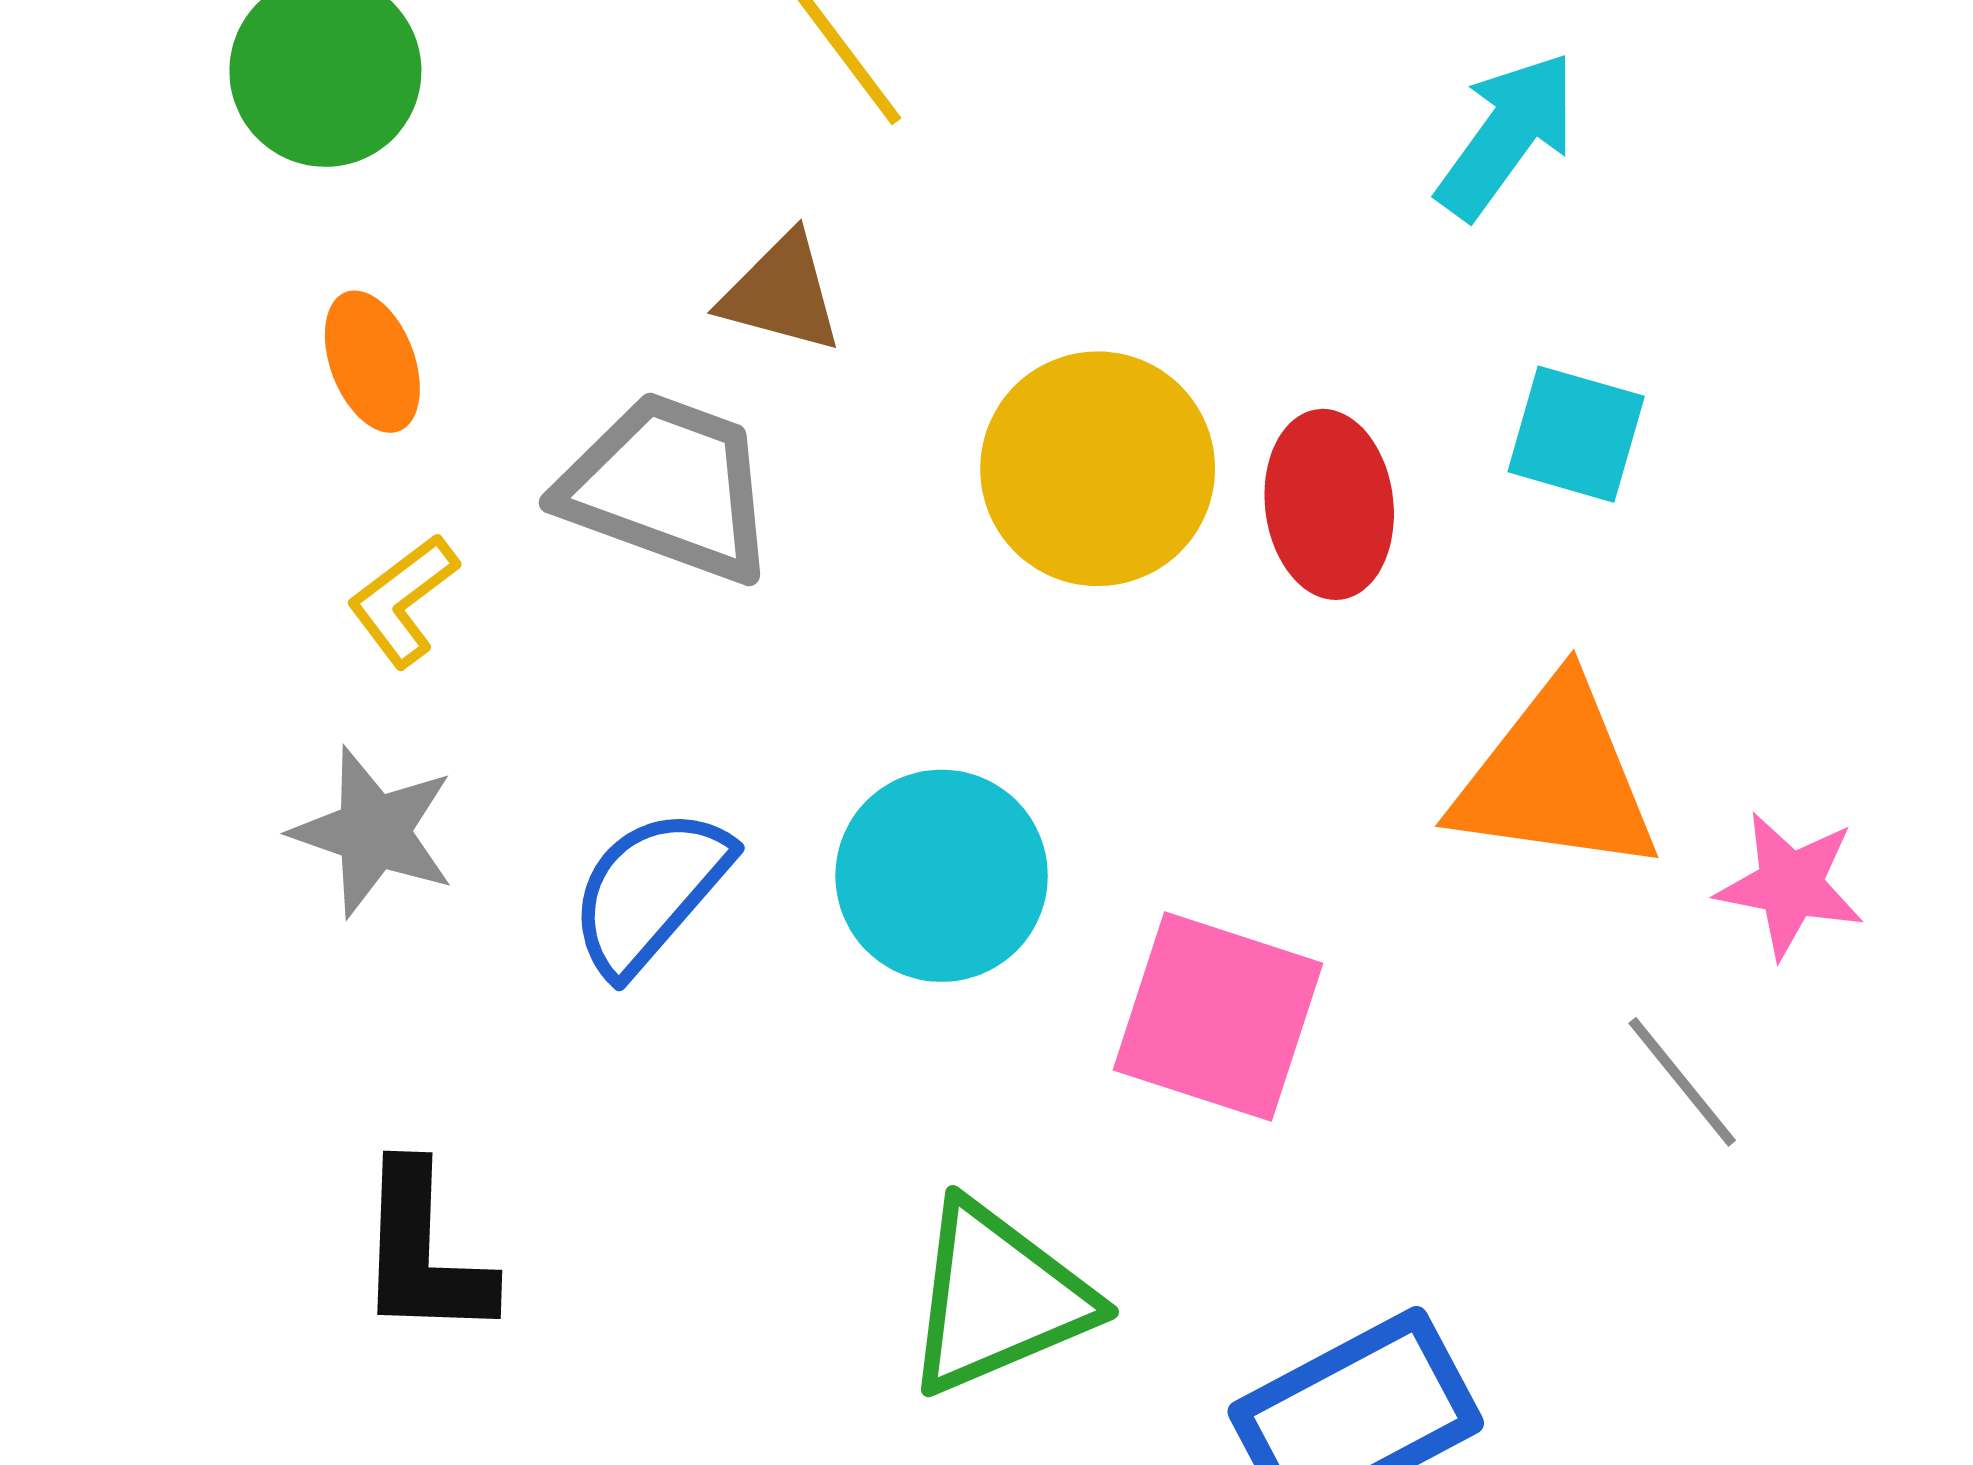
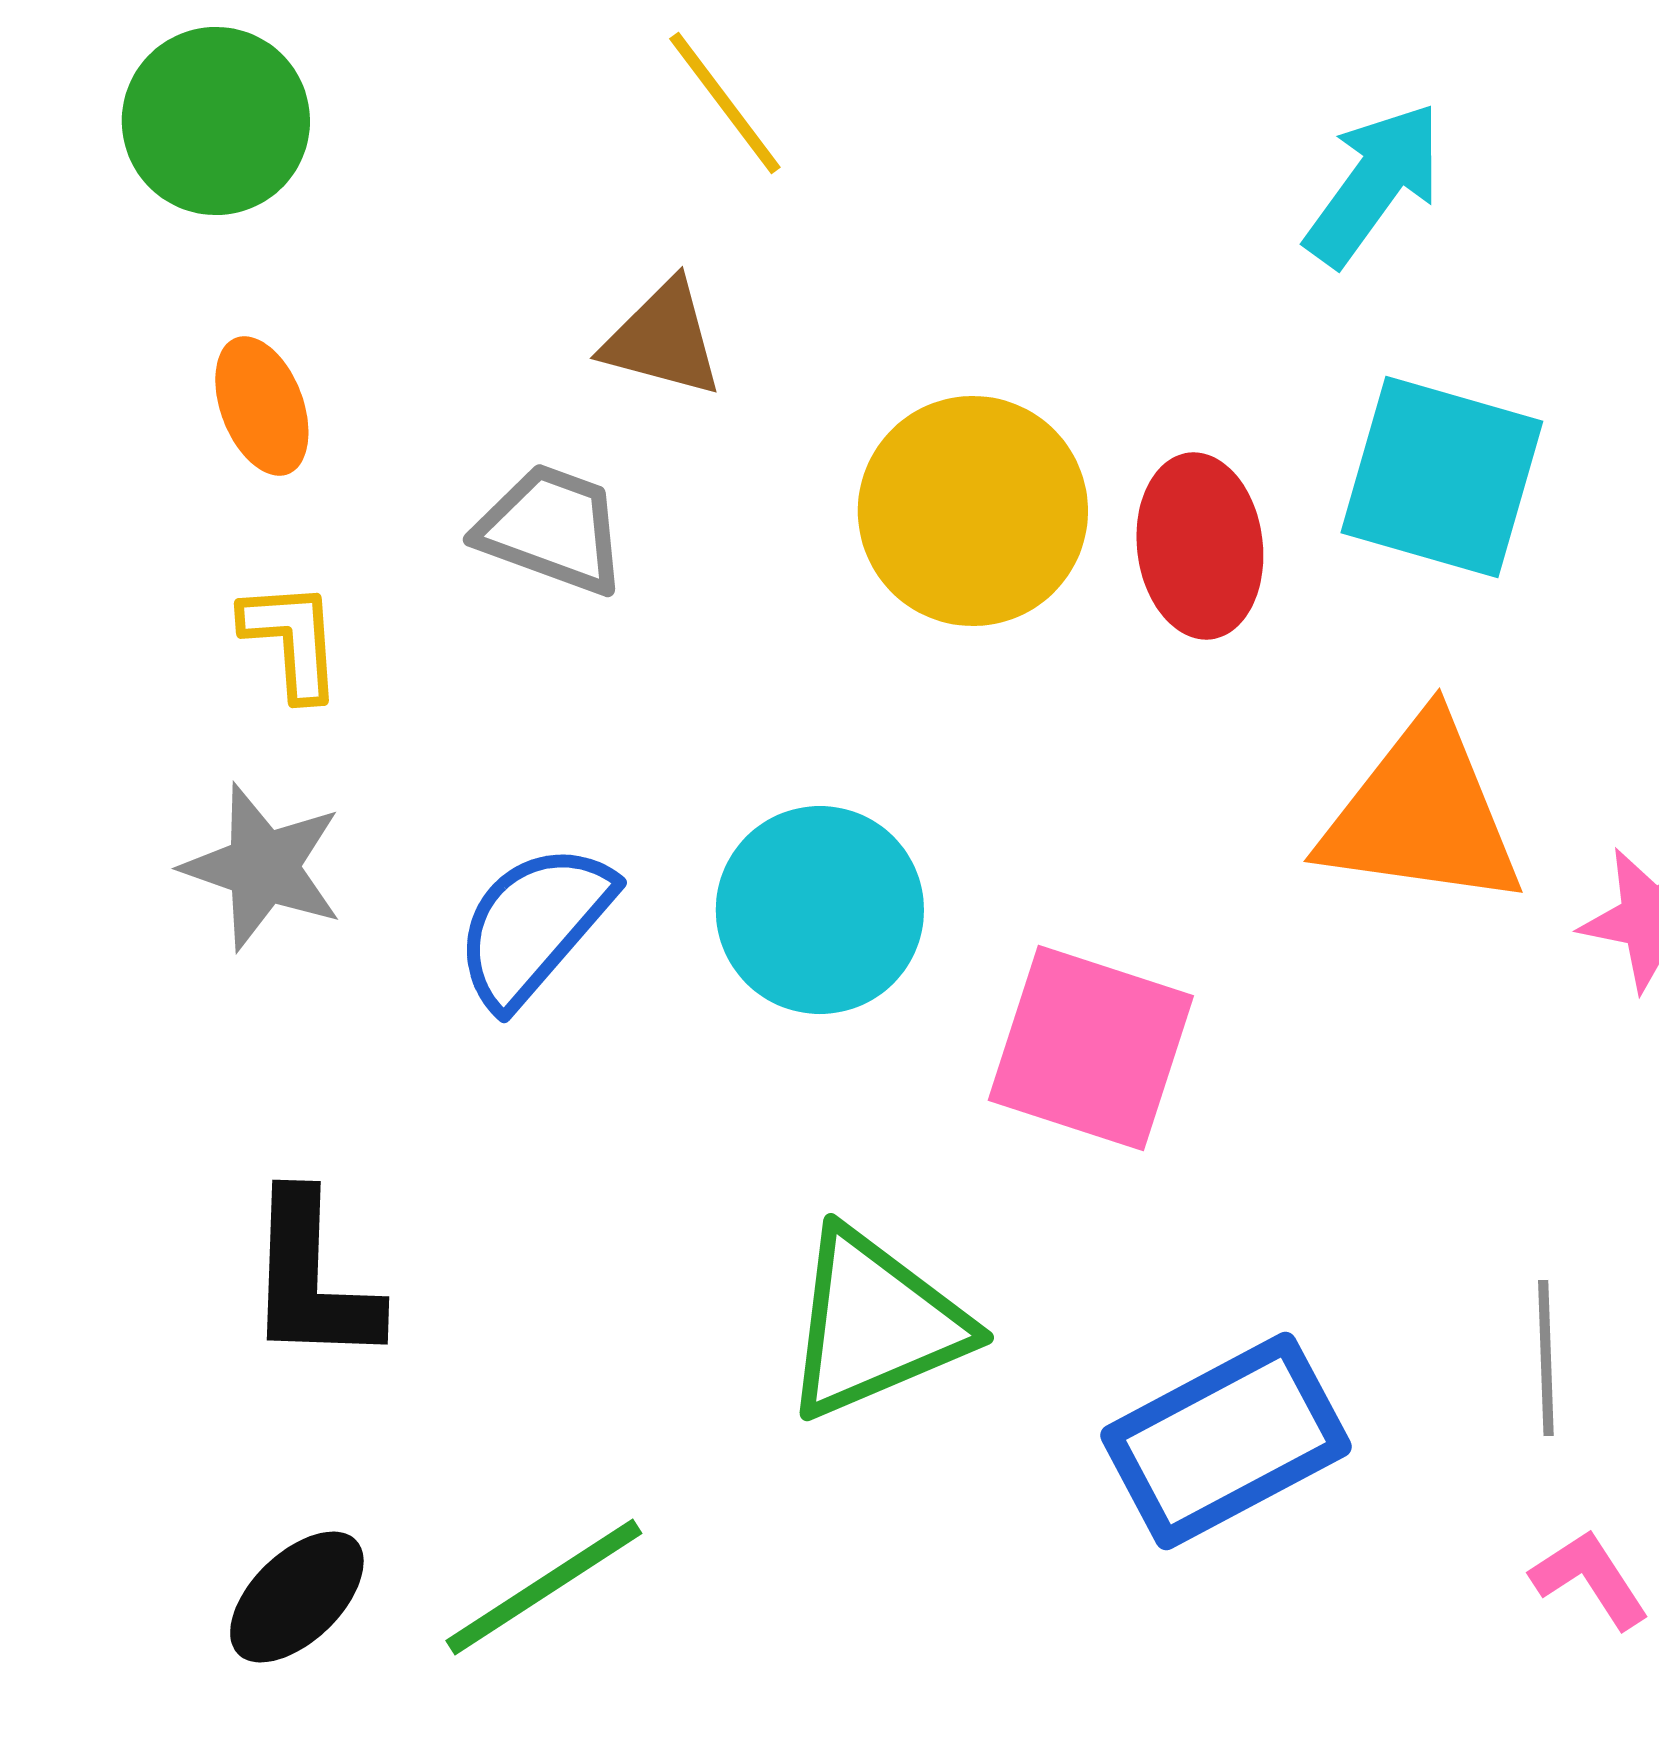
cyan square: (1576, 434) -> (1442, 477), size x1.5
gray trapezoid: (668, 487) -> (552, 529), size x0.7
yellow L-shape: (403, 600) -> (292, 640), turned 123
gray line: (1682, 1082) -> (1546, 1358), moved, turned 37

